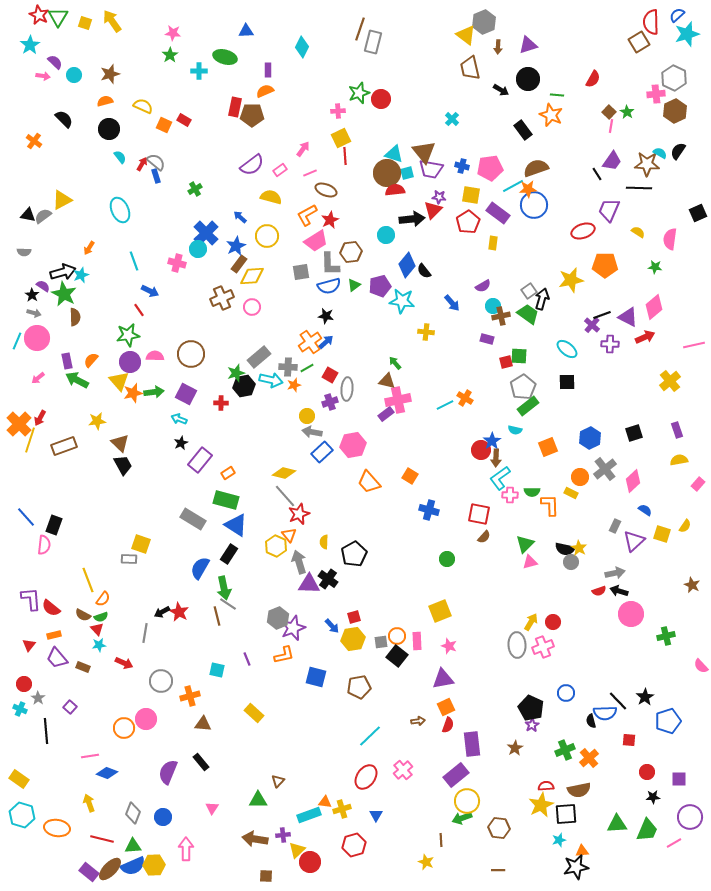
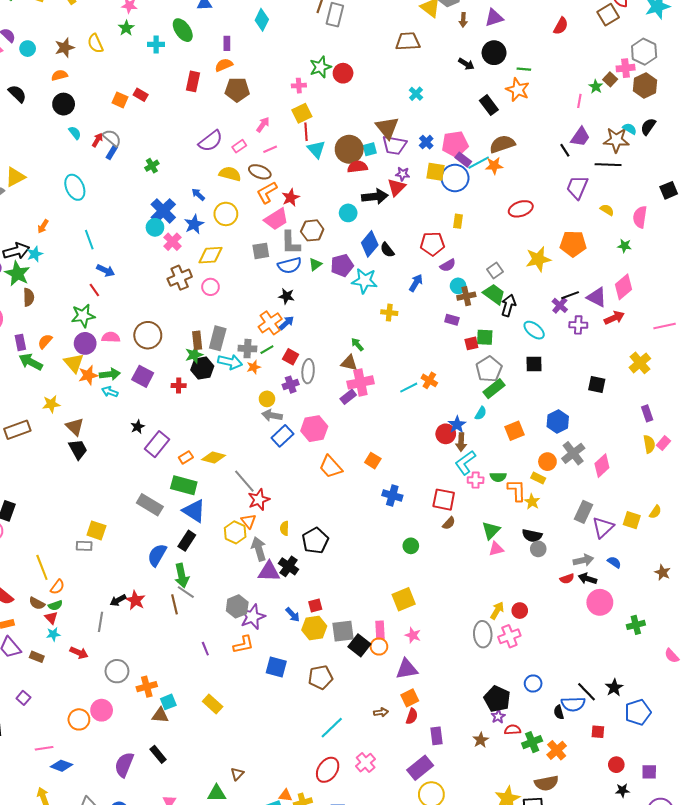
green ellipse: (225, 57) -> (183, 30), turned 40
brown trapezoid: (470, 68) -> (408, 41), moved, turned 100
red semicircle: (593, 79) -> (561, 26), moved
yellow semicircle: (143, 106) -> (95, 43), moved, turned -138
brown square: (609, 112) -> (610, 79), moved
brown pentagon: (252, 115) -> (237, 90), moved
cyan triangle: (394, 154) -> (316, 149), moved, turned 30
blue cross: (462, 166) -> (426, 142), turned 32
blue rectangle: (156, 176) -> (112, 152), turned 48
brown ellipse: (326, 190) -> (260, 172), moved
blue circle: (534, 205) -> (455, 178), moved
purple rectangle: (498, 213) -> (463, 160), moved, size x0.7
red pentagon: (468, 222) -> (432, 244), moved, turned 30
red ellipse: (583, 231) -> (521, 209), moved
pink cross: (177, 263) -> (172, 242), moved, turned 30
brown rectangle: (239, 264) -> (197, 340), moved, turned -42
black arrow: (542, 299) -> (508, 305), moved
blue arrow: (452, 303) -> (416, 283), turned -108
gray rectangle: (259, 357) -> (218, 338), turned -35
cyan arrow: (179, 419) -> (110, 392), moved
cyan semicircle: (515, 430) -> (481, 413), turned -72
black square: (634, 433) -> (597, 385), moved, turned 30
yellow semicircle: (679, 460) -> (649, 444), turned 90
yellow diamond: (284, 473) -> (214, 457), moved
pink rectangle: (698, 484) -> (664, 443), moved
blue semicircle: (645, 510) -> (614, 562), moved
gray rectangle: (615, 526) -> (583, 512), size x1.5
yellow star: (579, 548) -> (532, 502), moved
orange circle: (397, 636) -> (379, 647), moved
gray square: (381, 642) -> (343, 631), size x1.6
cyan square: (217, 670) -> (168, 702), moved, turned -35
purple rectangle: (472, 744) -> (436, 736), size x0.7
red semicircle: (546, 786) -> (513, 730), moved

